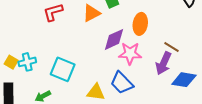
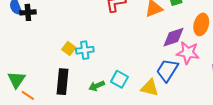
cyan square: (63, 69) -> (119, 79), moved, size x0.7
blue trapezoid: (122, 83) -> (167, 70), moved, turned 70

